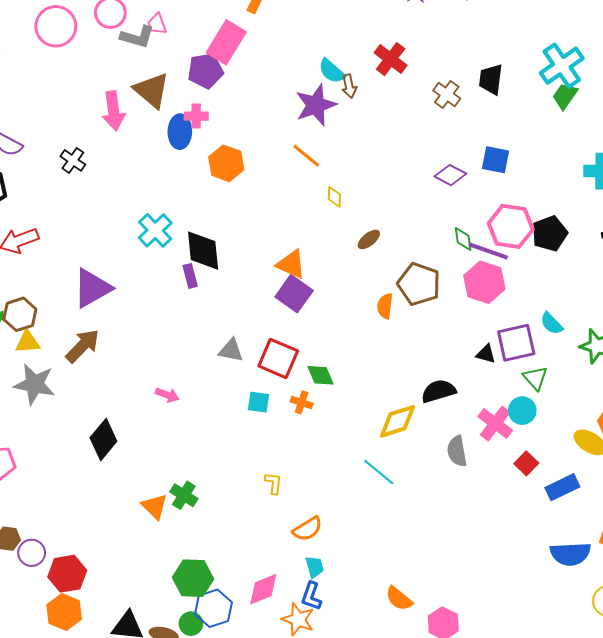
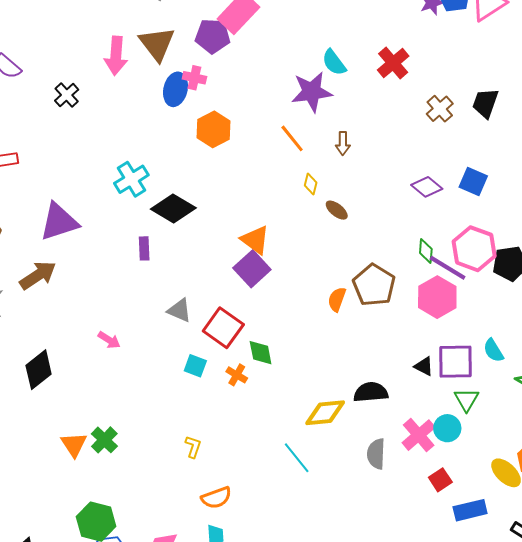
brown arrow: (349, 86) -> (343, 143), moved
brown ellipse: (369, 239) -> (337, 210), moved, turned 65
black diamond: (203, 251) -> (173, 209), turned -66
purple rectangle: (190, 276) -> (144, 248), moved

